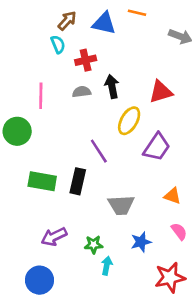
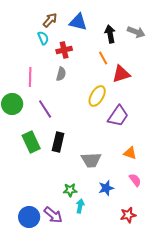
orange line: (137, 13) -> (103, 58), moved, turned 48
black arrow: (112, 86) -> (110, 34), moved
gray semicircle: (82, 92) -> (61, 74), turned 112
purple line: (99, 151) -> (45, 109), moved
green rectangle: (42, 181) -> (31, 142), turned 55
purple arrow: (54, 237) -> (53, 215), moved, turned -114
red star: (170, 277) -> (128, 215), size x0.7

